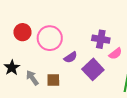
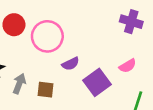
purple cross: (101, 39) -> (131, 22), moved
gray arrow: (32, 78) -> (19, 84), turned 49

